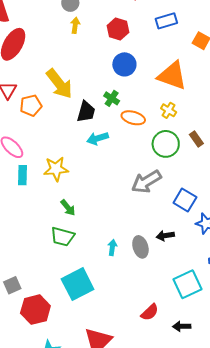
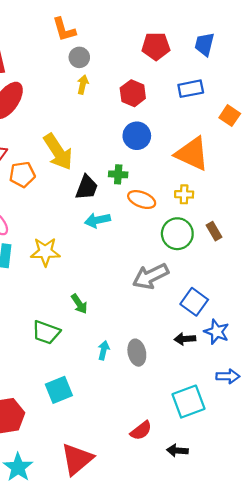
green cross: (112, 98) -> (118, 174), turned -35
yellow cross: (169, 110) -> (184, 194), turned -35
green arrow: (68, 208) -> (79, 304), moved
black arrow: (165, 236) -> (185, 339), moved
cyan square: (78, 284) -> (59, 390), size x0.7

